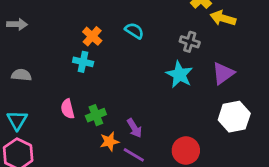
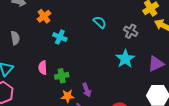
orange cross: (92, 36) -> (44, 16), moved
gray cross: (190, 42) -> (131, 31), moved
gray semicircle: (21, 75) -> (15, 38), turned 64

